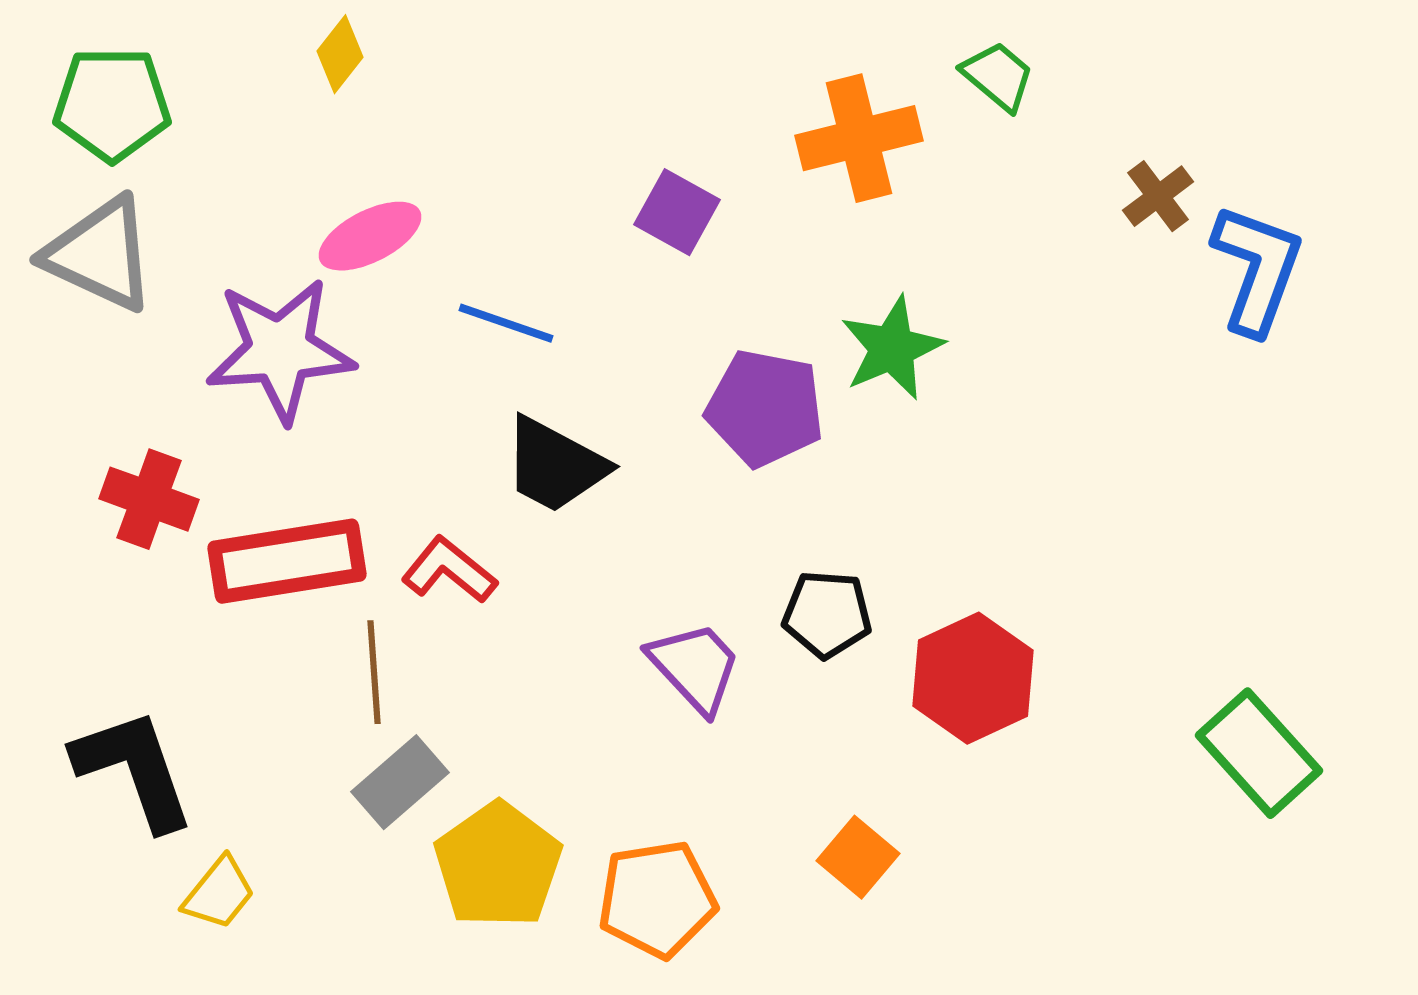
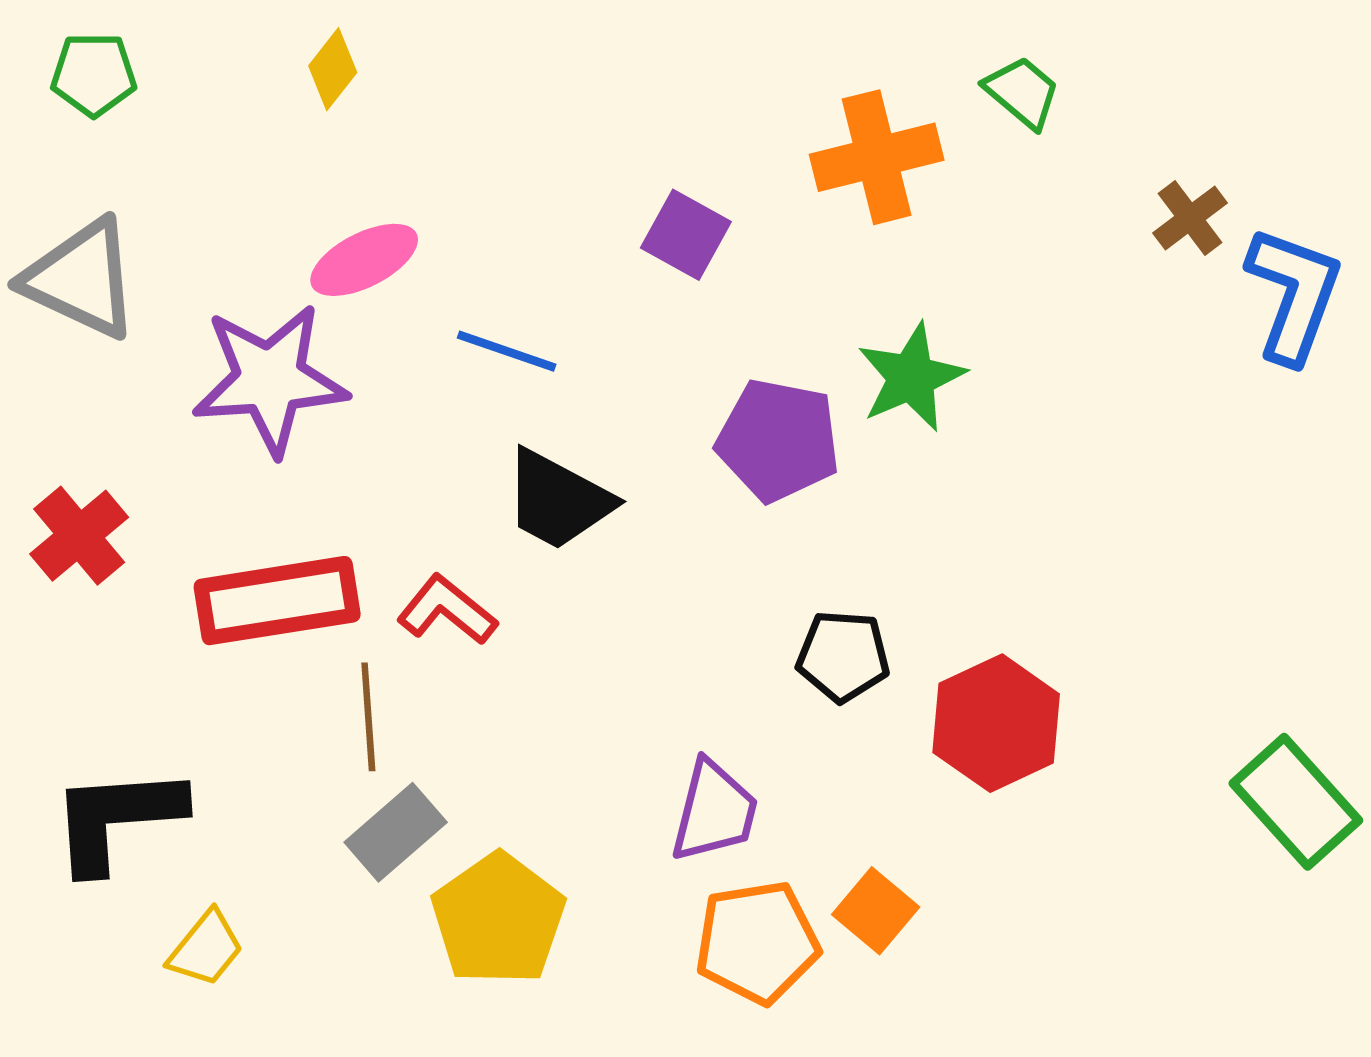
green pentagon: (112, 104) -> (94, 74), moved, size x0.7
red cross: (149, 499) -> (79, 536), moved, turned 30
purple trapezoid: (695, 667) -> (714, 811), moved, turned 57
black L-shape: (134, 769) -> (117, 819), turned -75
orange pentagon: (657, 899) -> (757, 942), moved

